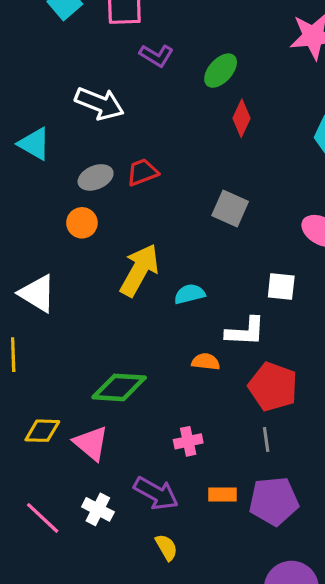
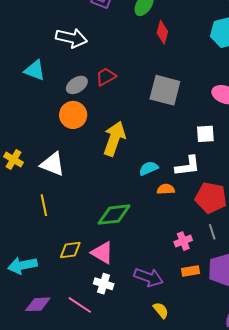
gray square: (230, 209) -> (165, 90), size x1.4
orange circle: (82, 223) -> (73, 115), size x1.4
cyan semicircle: (190, 294) -> (149, 168), moved
pink cross: (188, 441) -> (183, 241), moved
white cross: (98, 509) -> (104, 284), moved

